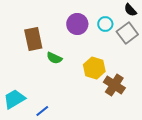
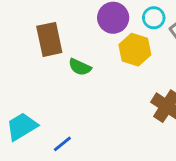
yellow hexagon: (94, 68) -> (135, 50), moved

